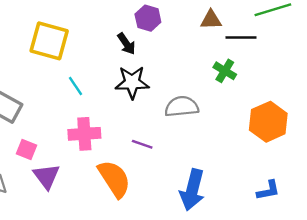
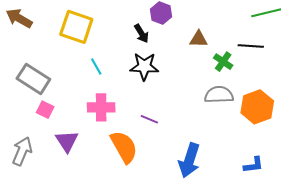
brown triangle: (211, 20) -> (199, 39), moved
black line: (241, 37) -> (251, 46), moved
gray semicircle: (182, 107) -> (219, 95), moved
pink square: (26, 150) -> (45, 110), moved

